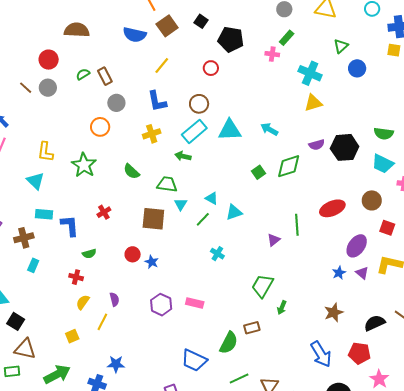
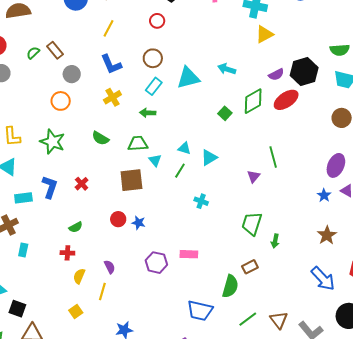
cyan rectangle: (194, 131) -> (154, 86), size x0.7
red ellipse: (332, 208) -> (286, 100), moved
blue L-shape: (70, 226) -> (50, 187), moved, turned 35

